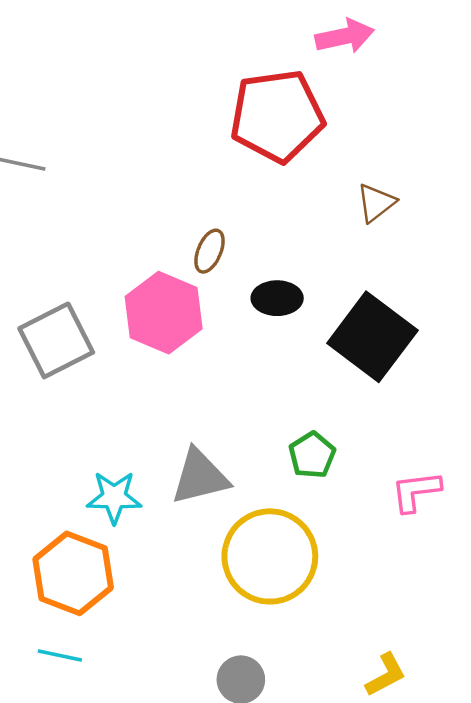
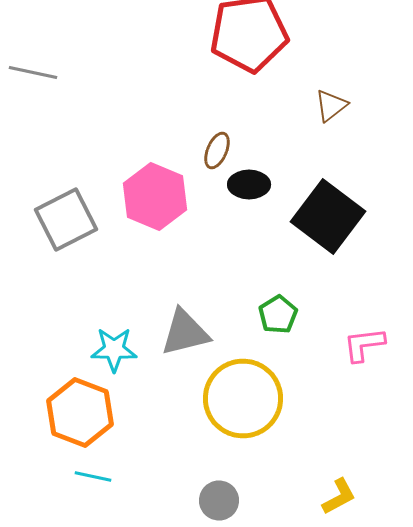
brown ellipse: (209, 251) -> (217, 150), moved
cyan line: (60, 655) -> (93, 476), moved

